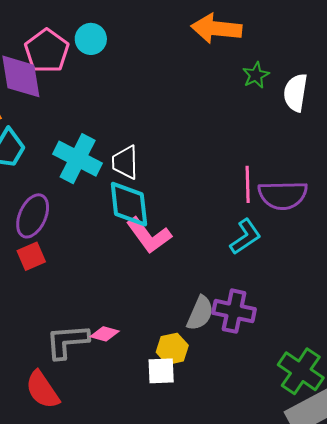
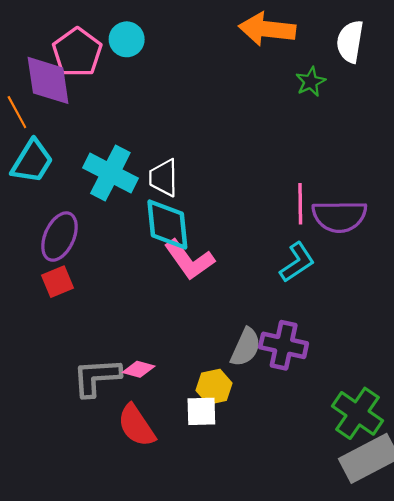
white semicircle: (296, 93) -> (350, 42), moved
red semicircle: (42, 390) -> (136, 426), moved

